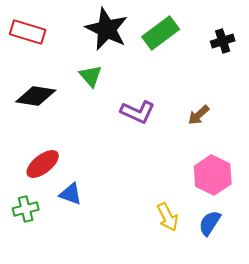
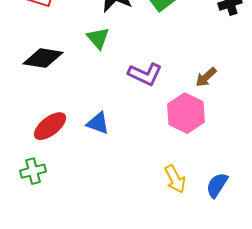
pink hexagon: (213, 175) -> (186, 113), moved
blue triangle: (71, 194) -> (98, 123), moved

